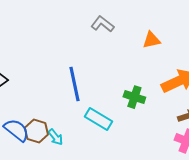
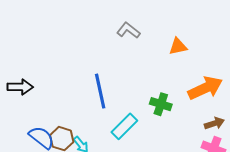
cyan rectangle: (98, 119) -> (124, 126), turned -76

